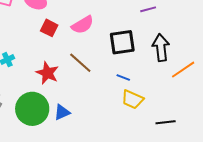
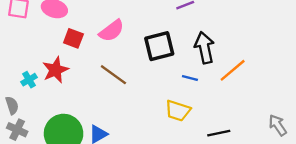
red star: (47, 73) -> (55, 70), moved, turned 30
blue line: (123, 77) -> (190, 78), moved

